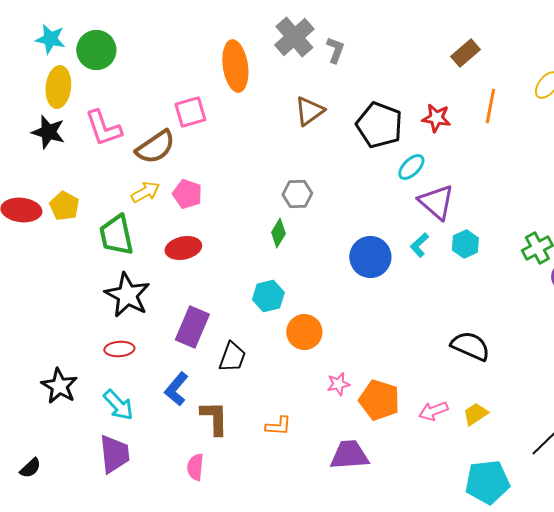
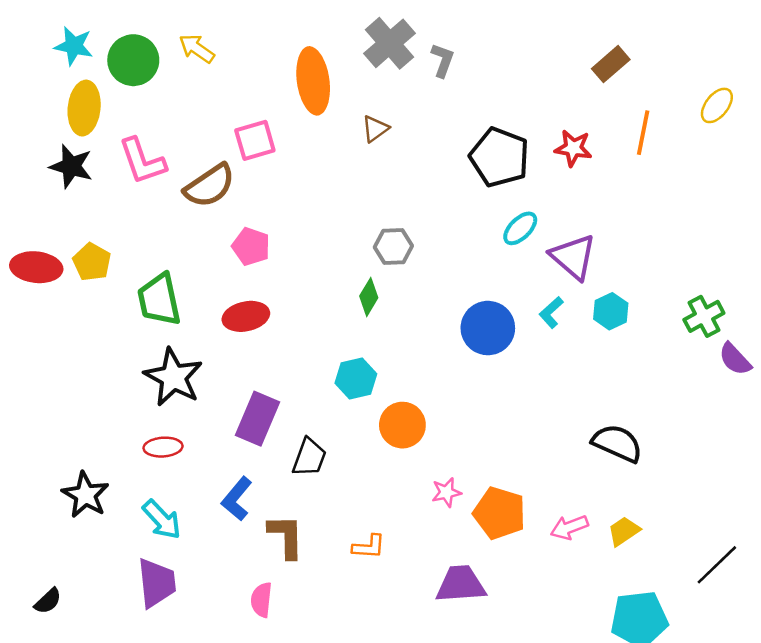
brown triangle: (309, 111) -> (375, 129), moved, size x0.7
cyan ellipse: (411, 167) -> (520, 228), moved
yellow arrow: (145, 192) -> (197, 49), moved, turned -116

